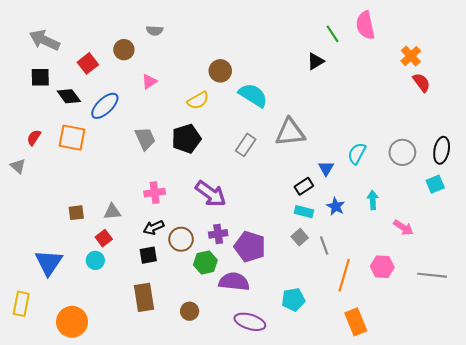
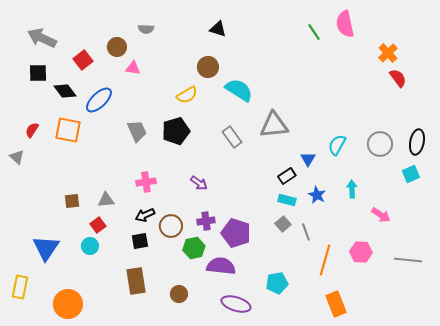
black triangle: (316, 61) -> (218, 29), moved, turned 48
pink triangle: (149, 81) -> (133, 68), moved, turned 42
gray rectangle: (246, 145) -> (232, 137), turned -70
purple arrow: (211, 194) -> (199, 183), size x0.6

